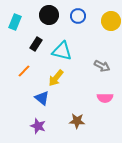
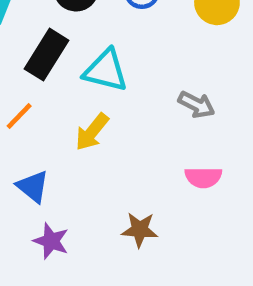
black rectangle: (36, 44) -> (46, 55), size x1.5
blue triangle: (42, 98) -> (33, 186), moved

